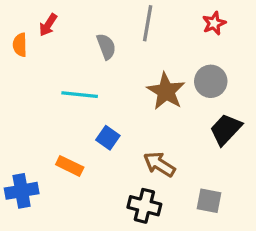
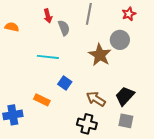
red arrow: (48, 25) -> (48, 16), moved, turned -48
orange semicircle: (20, 45) -> (12, 27), turned 104
gray circle: (211, 81) -> (120, 40), moved
black trapezoid: (226, 129) -> (125, 96), moved

